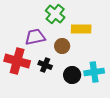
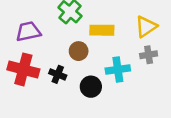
purple trapezoid: (35, 37) -> (28, 31), moved
cyan cross: (94, 72) -> (118, 69), moved

